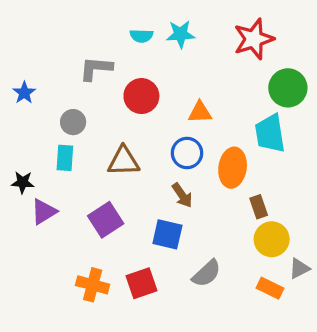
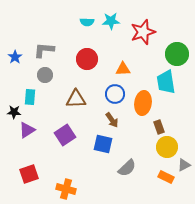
red star: (254, 39) -> (143, 32), moved
gray L-shape: (96, 68) -> (44, 50), moved
cyan rectangle: (65, 158) -> (30, 97), moved
red square: (141, 283) -> (29, 174), moved
orange cross: (93, 285) -> (66, 189), moved

